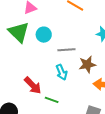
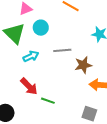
cyan circle: (44, 35) -> (41, 28), moved
cyan arrow: (62, 72) -> (31, 56), moved, turned -91

